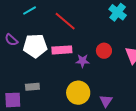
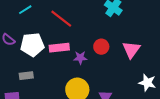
gray rectangle: (32, 87) -> (26, 76), moved

